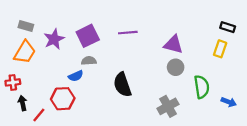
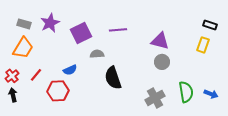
purple star: (54, 39) -> (50, 23), moved
gray semicircle: (89, 61) -> (97, 54), moved
red cross: (13, 82) -> (12, 76), turned -32
green semicircle: (202, 87) -> (186, 92), moved
black arrow: (23, 103) -> (13, 95), moved
red line: (39, 115) -> (36, 75), moved

